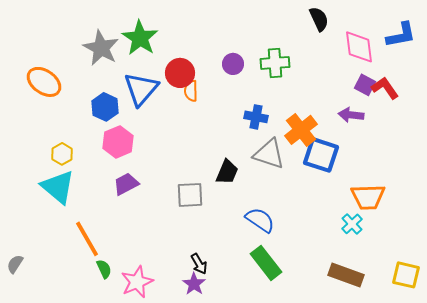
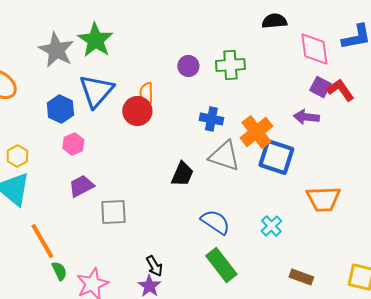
black semicircle: (319, 19) -> (274, 21), turned -70
red circle: (180, 73) -> (137, 111), moved
pink hexagon: (118, 142) -> (73, 144), size x0.7
gray square: (190, 195) -> (113, 212), moved
cyan cross: (352, 224) -> (271, 226), moved
brown rectangle: (346, 275) -> (301, 277), size x0.7

